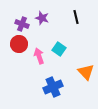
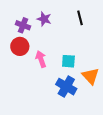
cyan square: (59, 49) -> (68, 61), moved, turned -32
blue cross: (53, 87) -> (66, 87), moved, turned -36

